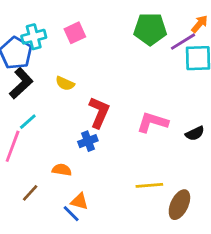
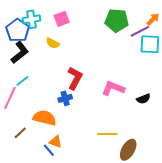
yellow semicircle: (65, 83) -> (53, 43), moved
orange semicircle: (62, 170) -> (44, 118), size x1.6

